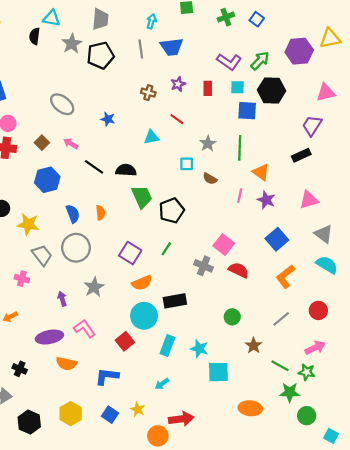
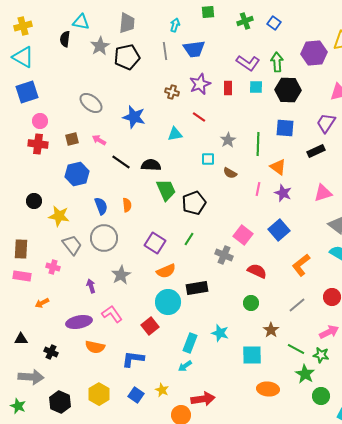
green arrow: (260, 61) -> (277, 62), turned -48
purple star: (178, 84) -> (200, 84), size x1.5
blue square: (247, 111) -> (285, 128), moved
blue star: (108, 119) -> (134, 117), size x1.6
brown square: (42, 143) -> (72, 139), turned 32
blue square: (277, 239) -> (279, 230), moved
red semicircle: (239, 270) -> (257, 271), moved
cyan rectangle: (167, 346) -> (190, 343), moved
cyan square: (218, 372) -> (252, 355), moved
green star: (290, 392) -> (305, 374), turned 30

